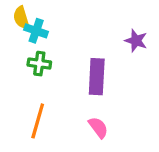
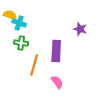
yellow semicircle: (21, 18) -> (10, 15), turned 128
orange line: (38, 121) -> (34, 65), moved

